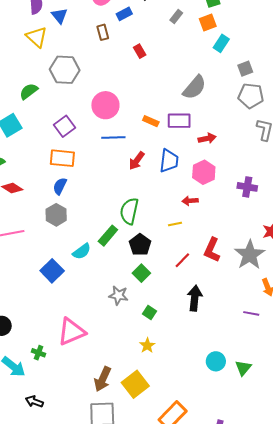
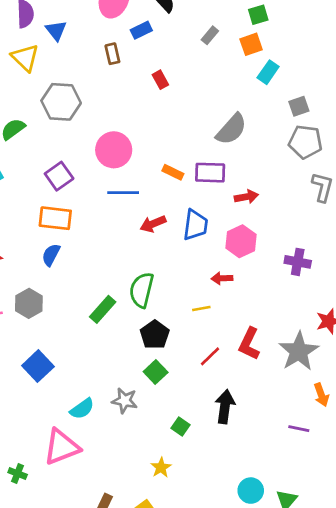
red arrow: (137, 161) -> (153, 224), turned 30
gray hexagon: (56, 215) -> (29, 303), moved
green rectangle: (108, 236) -> (103, 309), moved
cyan semicircle: (82, 251) -> (82, 409), moved
green square: (150, 312) -> (181, 427), moved

